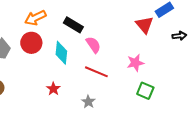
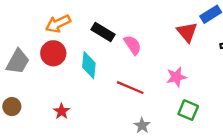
pink semicircle: (93, 45) -> (133, 45), moved
red star: (53, 89) -> (62, 111), moved
gray star: (88, 102) -> (142, 125), moved

